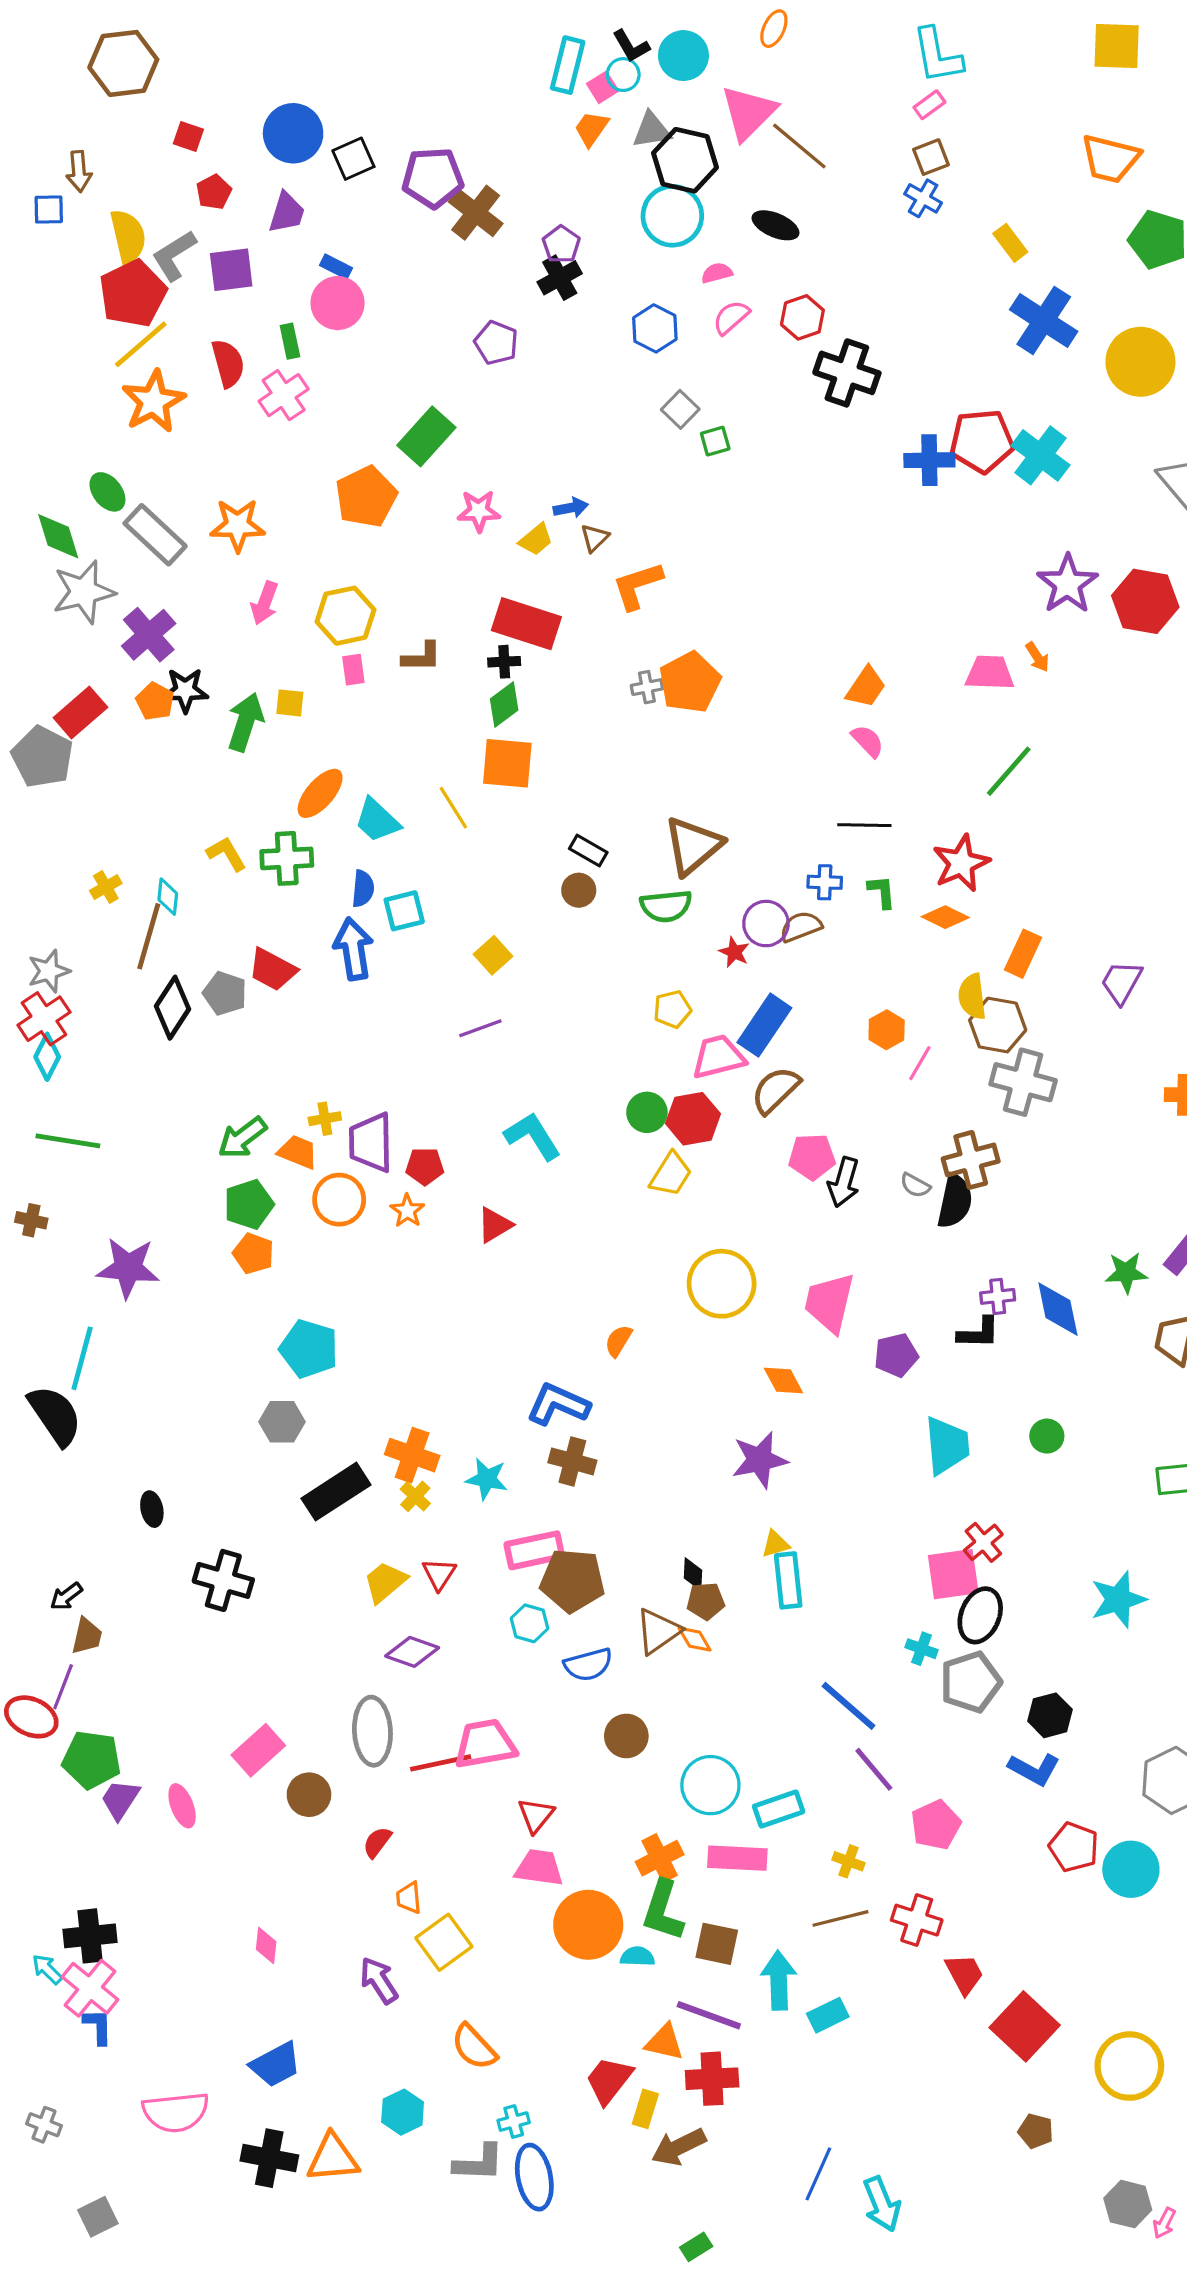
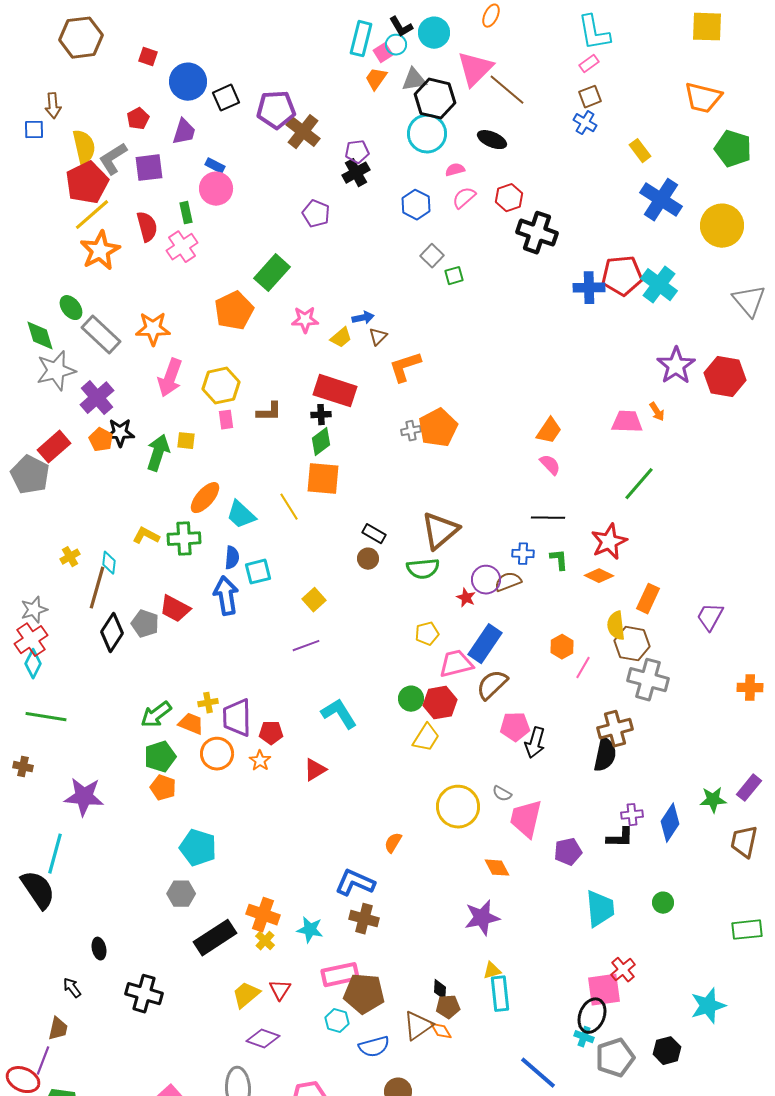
red square: (188, 136) -> (148, 57), moved
purple pentagon: (561, 244) -> (357, 152), turned 30
pink arrow: (265, 603) -> (170, 378), size x1.4
yellow L-shape: (226, 854) -> (146, 536), turned -32
gray semicircle: (915, 1185) -> (502, 794), moved
blue diamond: (1058, 1309) -> (670, 823), turned 45
black arrow: (66, 1596) -> (72, 988), moved, turned 90
black ellipse: (980, 1615) -> (592, 1016), moved
black hexagon: (1050, 1715) -> (667, 1051), moved

